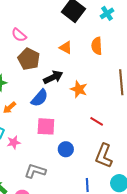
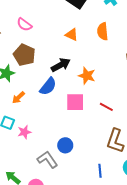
brown pentagon: (29, 59) -> (24, 55), moved
pink square: (46, 126) -> (75, 102), moved
blue circle: (66, 149) -> (65, 145), moved
gray L-shape: (35, 171) -> (47, 160), turned 40

